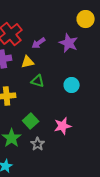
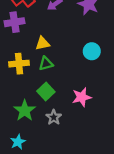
yellow triangle: (28, 62) -> (43, 43), moved
green triangle: (38, 81) -> (46, 64), moved, turned -32

